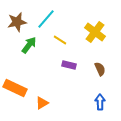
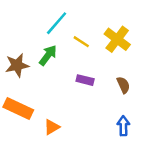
brown star: (17, 22) -> (17, 65), moved
yellow line: (60, 40) -> (81, 42), moved
green arrow: (29, 45) -> (48, 55), moved

